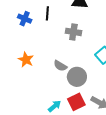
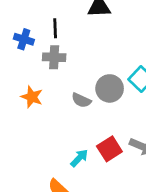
gray cross: (73, 32) -> (54, 57), moved
gray circle: (77, 77) -> (110, 88), moved

